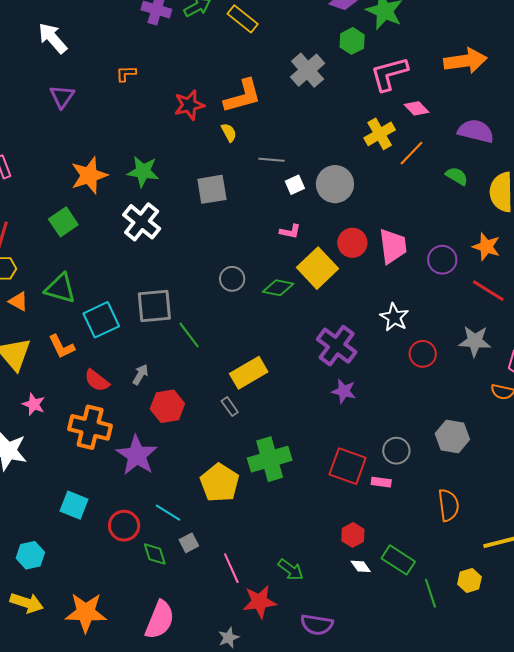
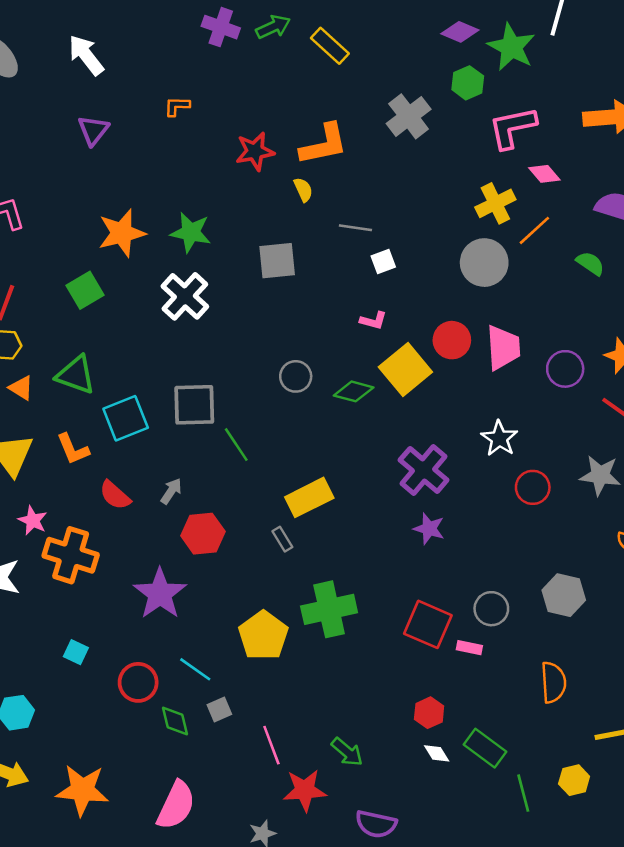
gray circle: (335, 184) -> (484, 263), moved
orange cross: (90, 427) -> (71, 555), moved
cyan square: (74, 505) -> (76, 652), size x0.7

